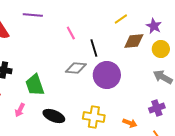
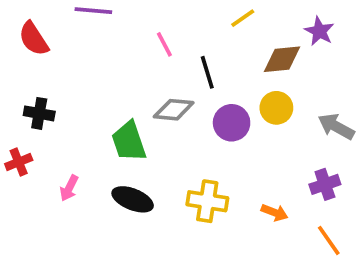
yellow line: (121, 19) -> (243, 18), moved
yellow circle: (161, 49) -> (276, 108), moved
purple circle: (107, 75) -> (232, 123), size x0.7
green trapezoid: (35, 85) -> (129, 141), moved

